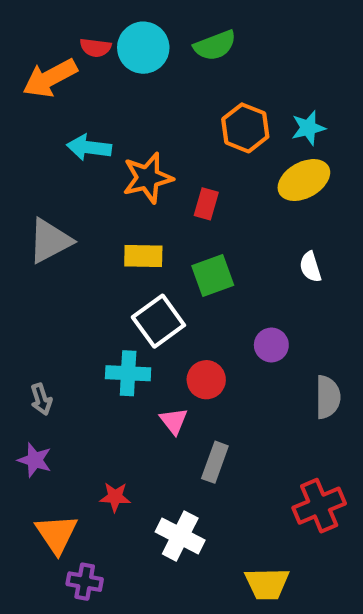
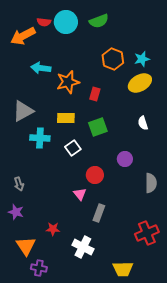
white square: (158, 321) -> (73, 148), size x0.7
cyan cross: (128, 373) -> (40, 138), moved

